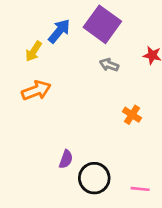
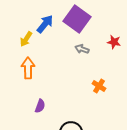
orange arrow: (36, 90) -> (28, 68), turned -70
purple semicircle: (66, 159) -> (40, 106), moved

